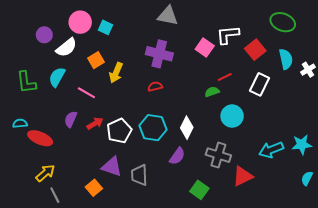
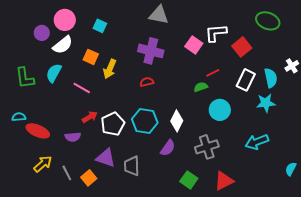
pink circle: (80, 22) -> (65, 20), moved
cyan semicircle: (286, 59) -> (271, 78), moved
orange square: (96, 60) -> (91, 57), turned -35
purple semicircle: (71, 119) -> (73, 137), moved, turned -119
cyan star: (302, 145) -> (266, 103), moved
gray cross: (218, 155) -> (207, 147), turned -35
red triangle: (243, 176) -> (224, 181), moved
gray line: (55, 195) -> (67, 173), moved

